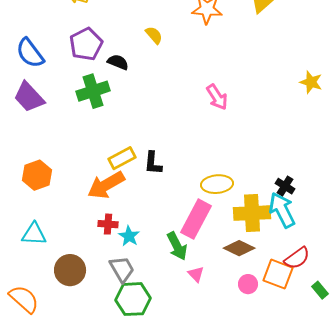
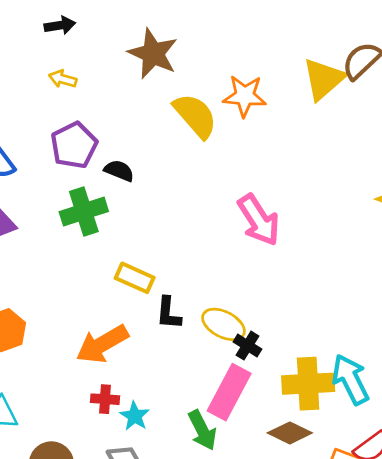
yellow semicircle: (154, 35) -> (195, 116), moved, size x1.8
pink arrow: (217, 97) -> (259, 220), size x1.4
yellow rectangle: (122, 158) -> (135, 278), moved, turned 52
yellow ellipse: (217, 184) -> (223, 324), moved, turned 32
black cross: (285, 186) -> (247, 346), moved

